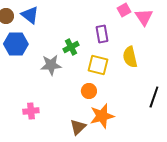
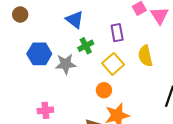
blue triangle: (30, 15) -> (75, 20), moved
blue hexagon: (16, 44) -> (39, 54), moved
yellow square: (98, 65) -> (113, 64), turned 35

